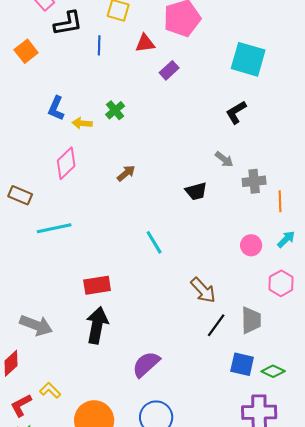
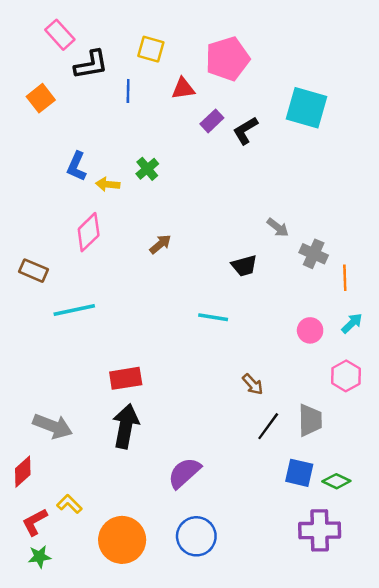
black L-shape: (236, 112) -> (245, 130), moved
gray cross: (254, 181) -> (314, 254), turned 30
cyan line: (154, 242) -> (213, 317), moved, turned -50
brown arrow: (203, 290) -> (253, 384), size x0.7

